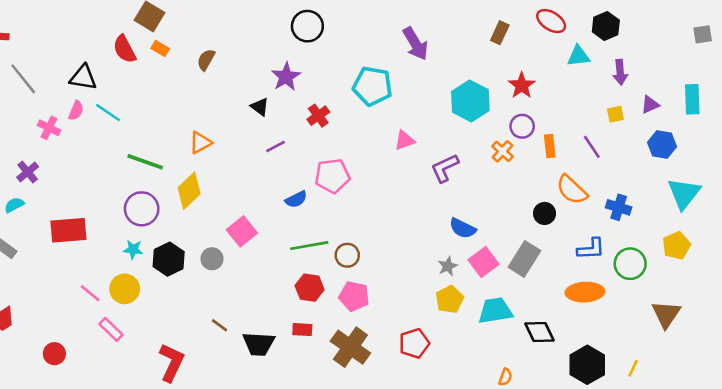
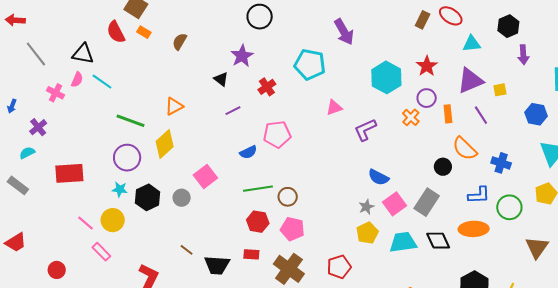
black hexagon: (606, 26) -> (508, 26), moved
brown rectangle: (500, 33) -> (423, 20), moved
purple arrow: (620, 72) -> (523, 55), moved
purple triangle: (650, 105) -> (470, 81), moved, size x1.8
black diamond: (539, 332) -> (438, 241), moved

